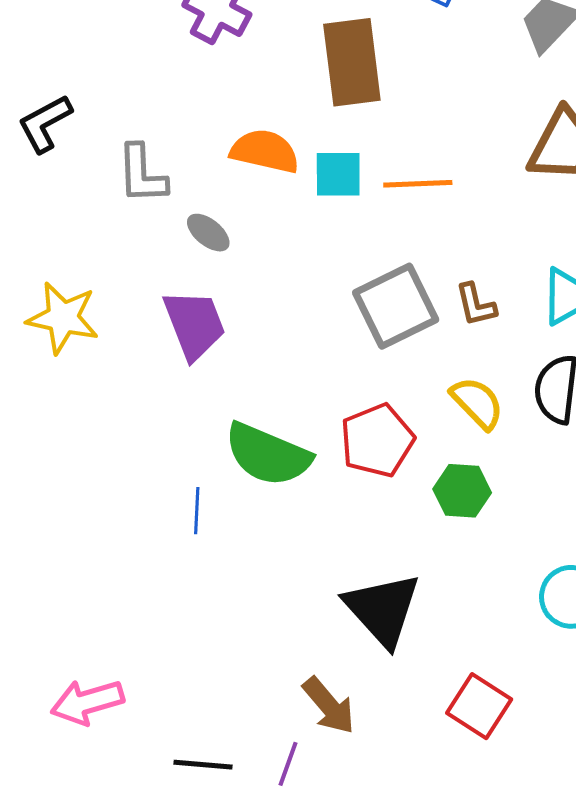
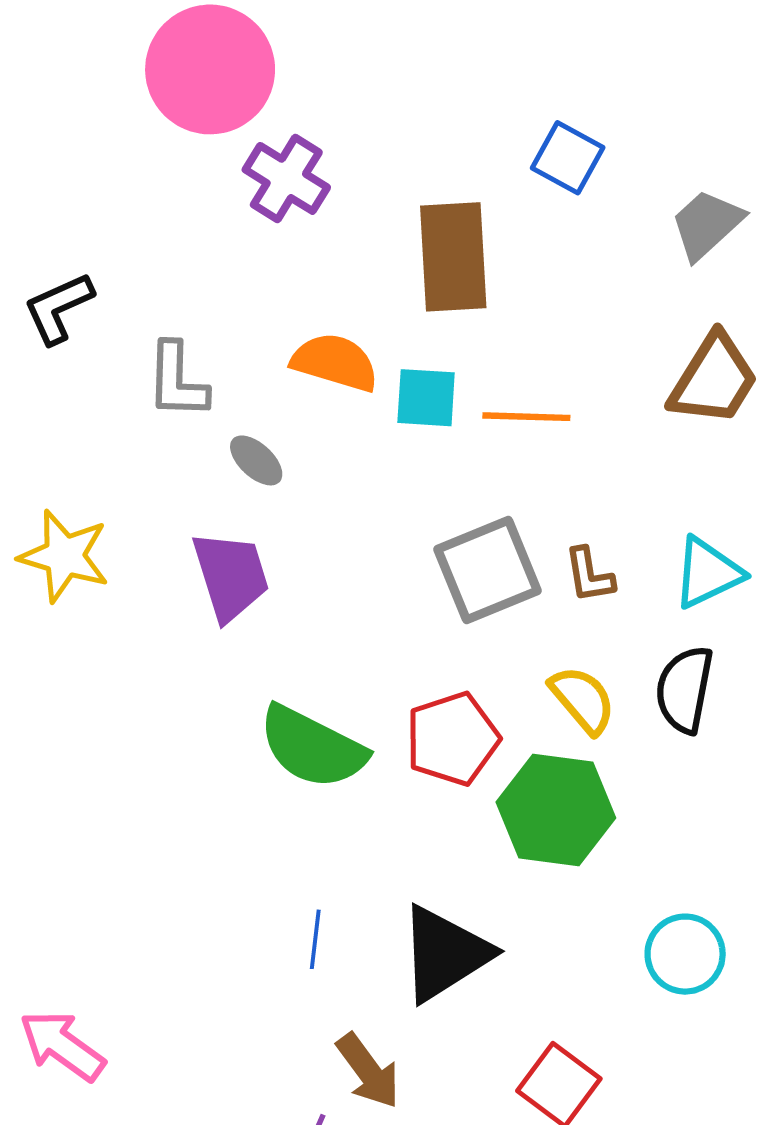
green hexagon: (462, 491) -> (556, 810), size x1.6
blue line: (197, 511) -> (315, 939), moved
black triangle: (383, 609) -> (445, 954), turned 36
pink arrow: (87, 702) -> (62, 1046), turned 48

